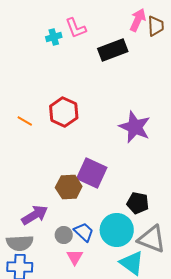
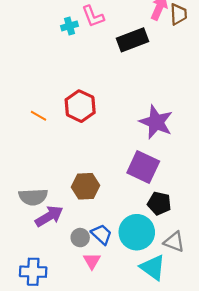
purple square: (92, 173) -> (143, 167), moved
gray triangle: (152, 239) -> (174, 242), size x0.7
gray semicircle: (20, 243) -> (33, 197), moved

